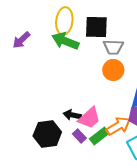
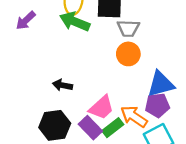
black arrow: (72, 115) -> (62, 85), moved
orange arrow: (118, 126) -> (134, 116), turned -115
purple rectangle: (79, 136) -> (90, 128), size x1.5

